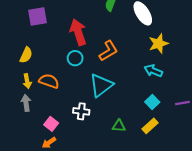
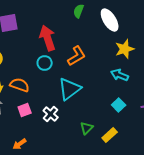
white cross: (81, 111) -> (51, 114), turned 35
pink square: (51, 124) -> (25, 110), moved, turned 32
green triangle: (119, 126) -> (87, 128), turned -48
yellow rectangle: (150, 126) -> (110, 135), moved

